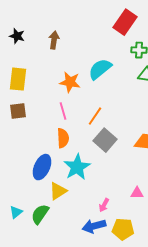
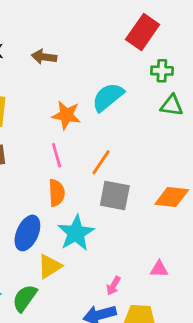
brown arrow: (54, 40) -> (44, 57), turned -90
gray square: (105, 140) -> (115, 196), turned -30

